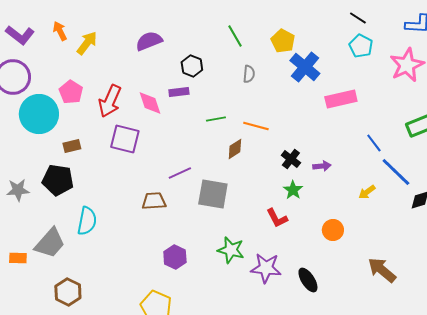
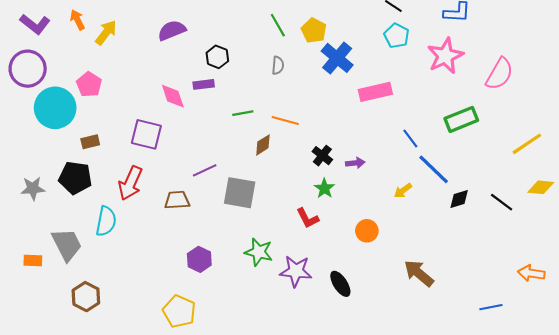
green line: (235, 36) -> (278, 25), moved
red arrow: (110, 101) -> (130, 183), moved
gray trapezoid: (50, 243) -> (67, 245), turned -68

